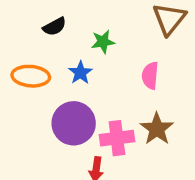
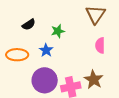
pink semicircle: (150, 76) -> (100, 45), moved

